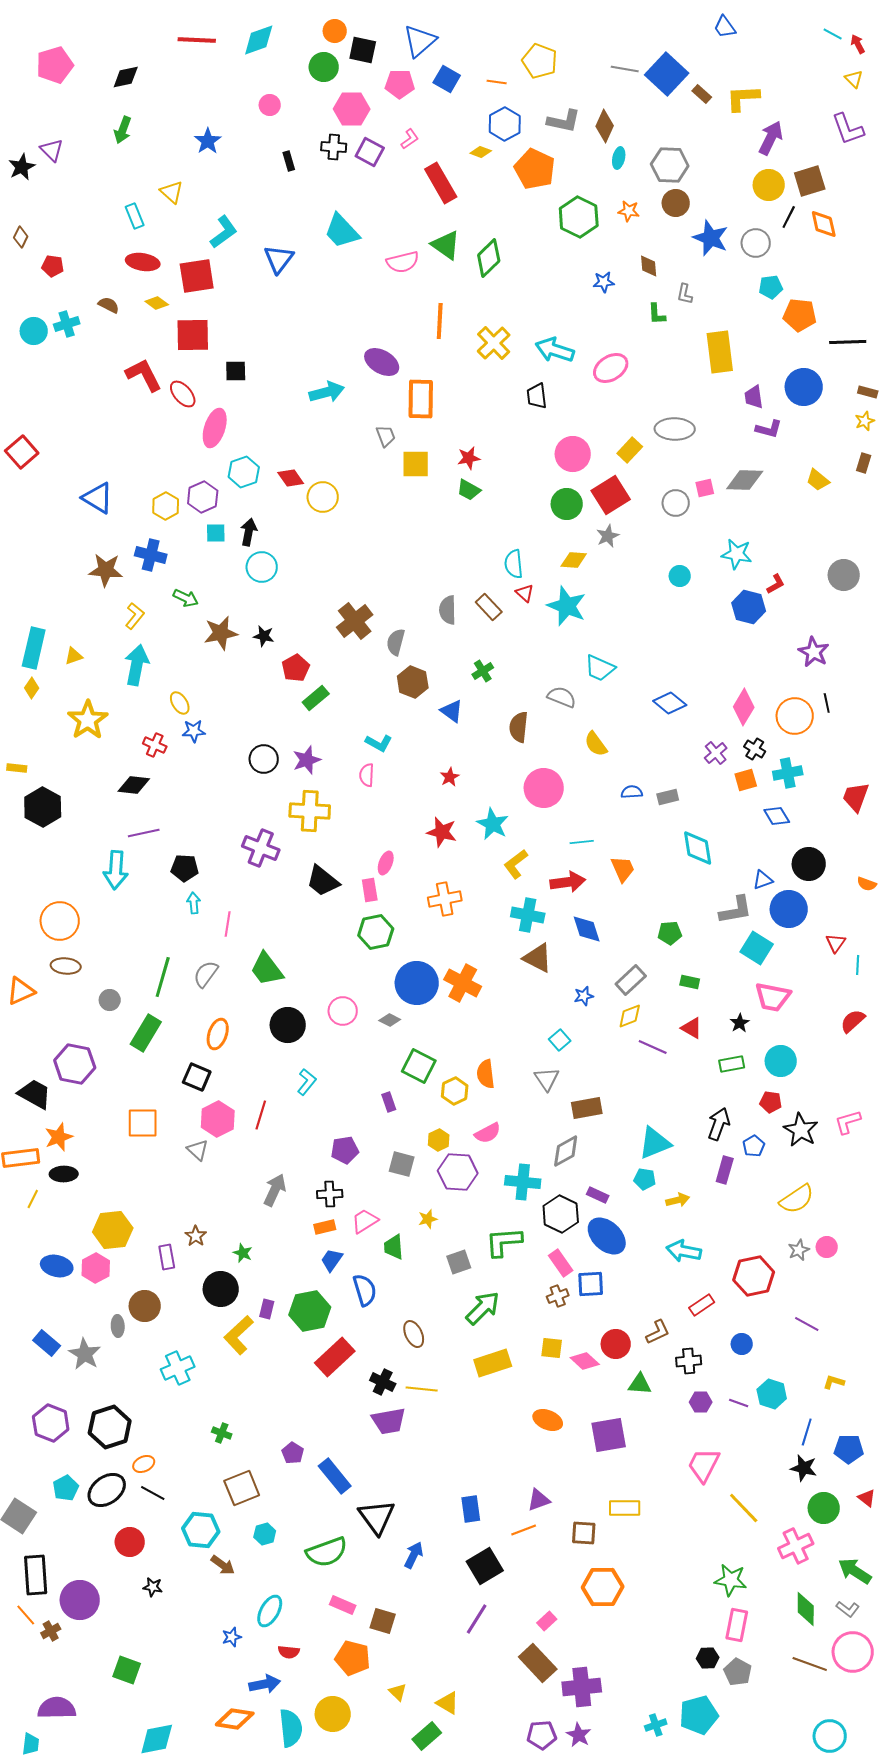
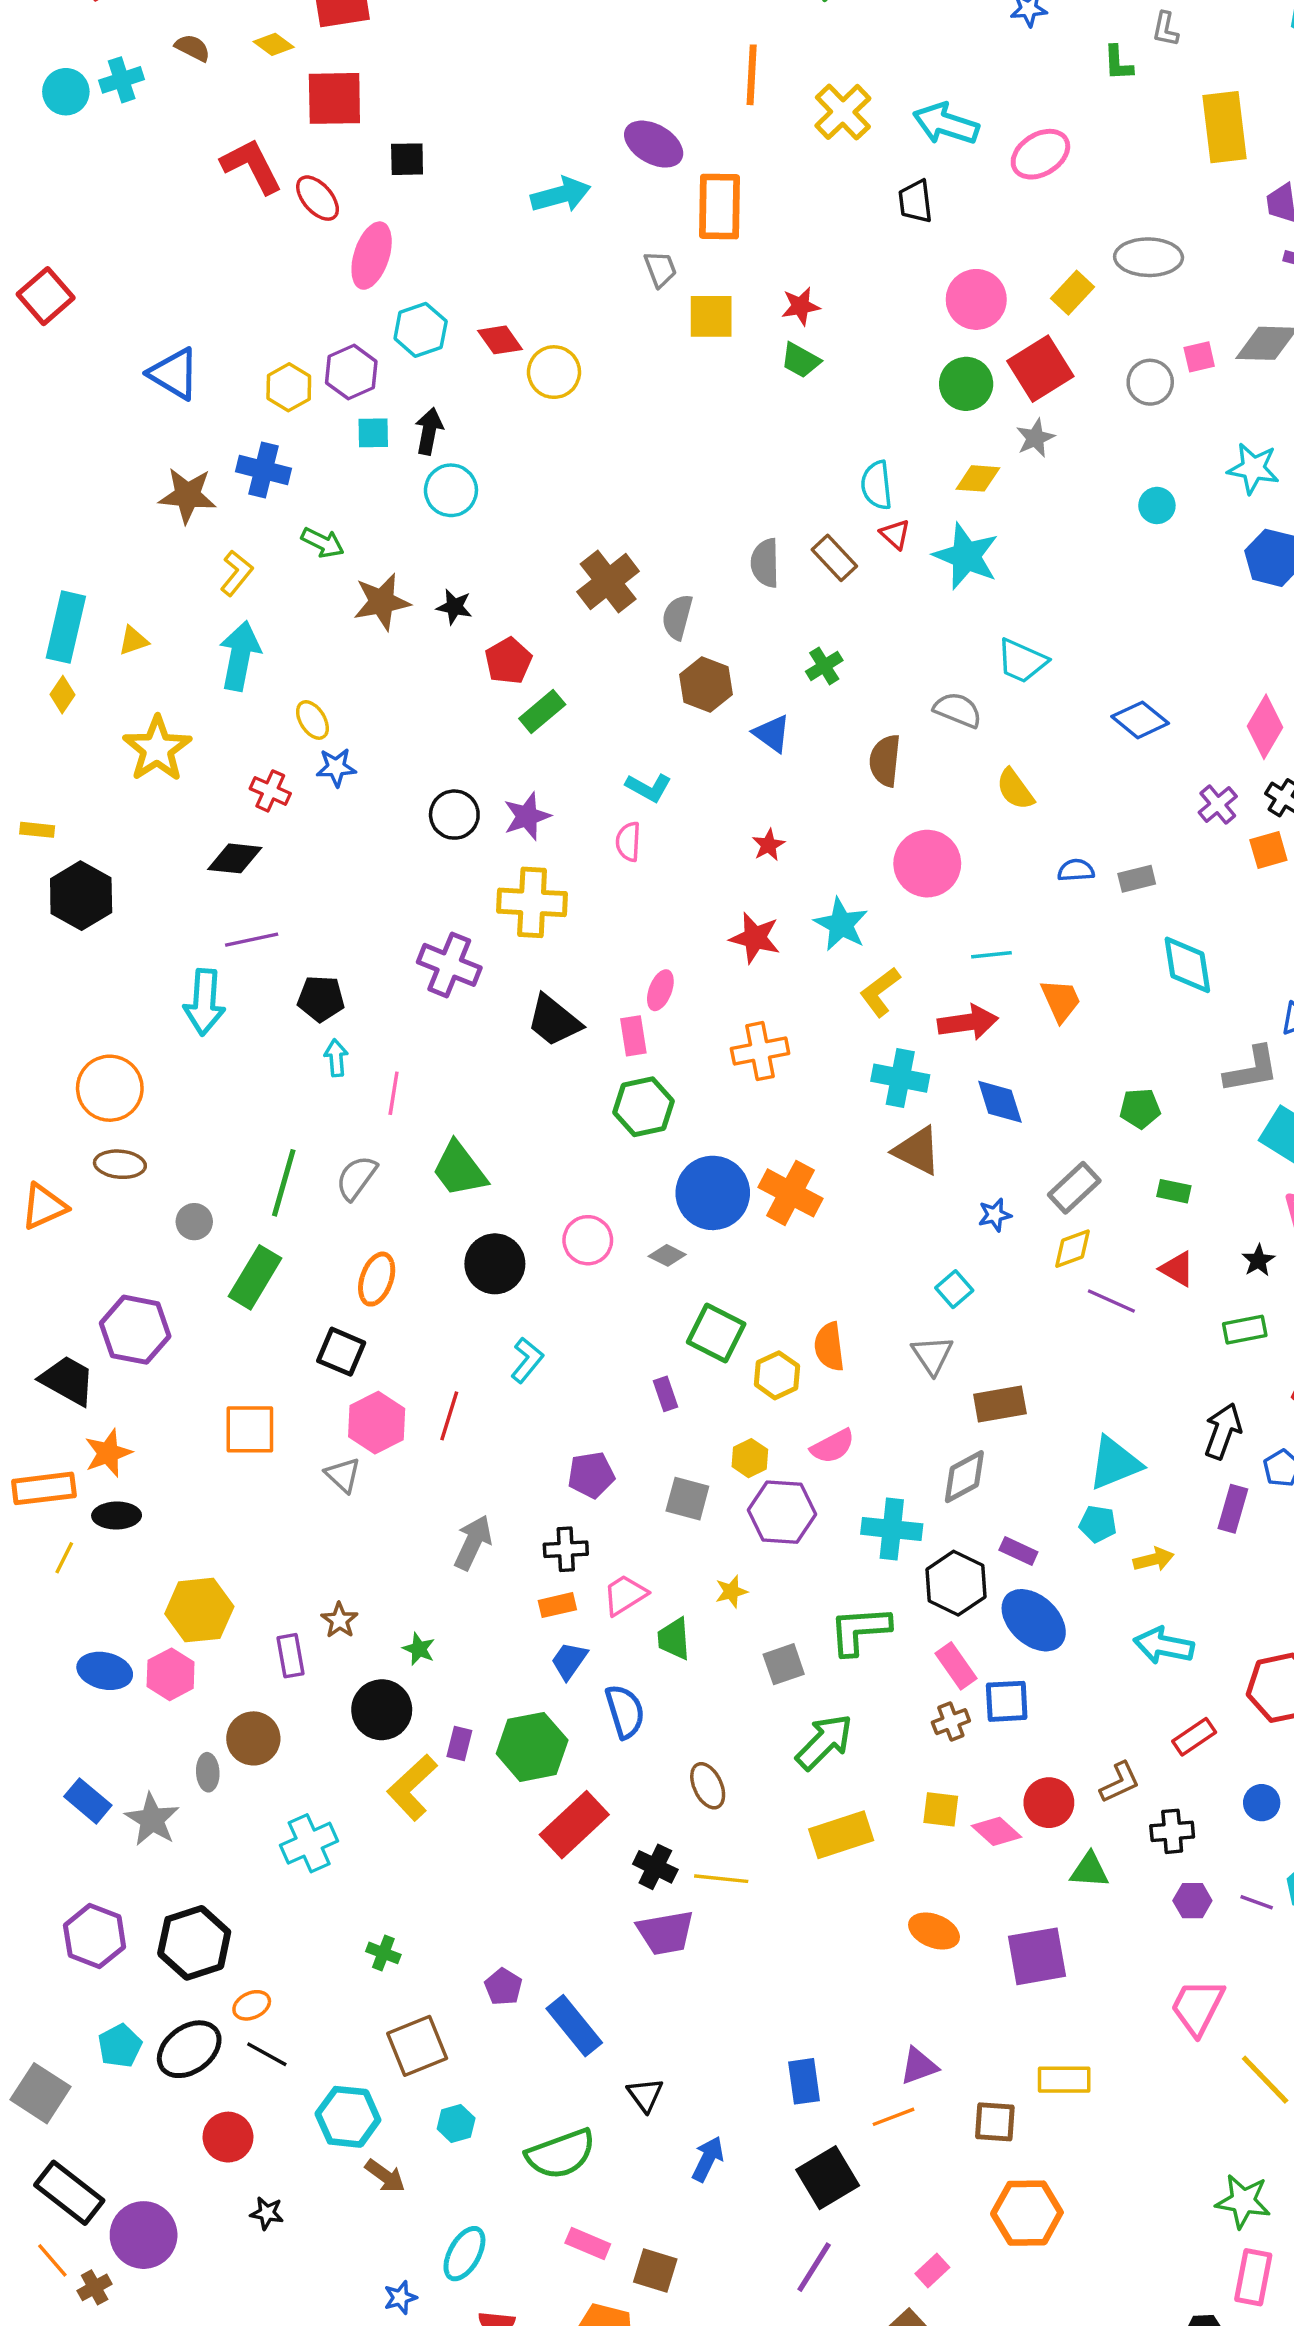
black triangle: (377, 1517) -> (645, 2095), size x0.6
black rectangle: (36, 1575) -> (69, 2193), turned -48

